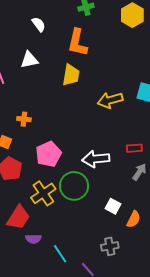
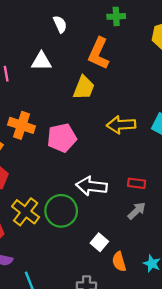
orange cross: (24, 119) -> (22, 125), size x1.6
pink pentagon: (49, 154) -> (62, 138), moved
yellow cross: (43, 193) -> (26, 212), turned -30
orange semicircle: (134, 219) -> (119, 262), turned 126

